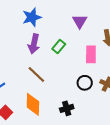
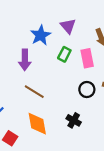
blue star: (32, 17) -> (41, 35), moved
green rectangle: (59, 47) -> (64, 54), moved
black cross: (67, 108) -> (74, 120), turned -32

